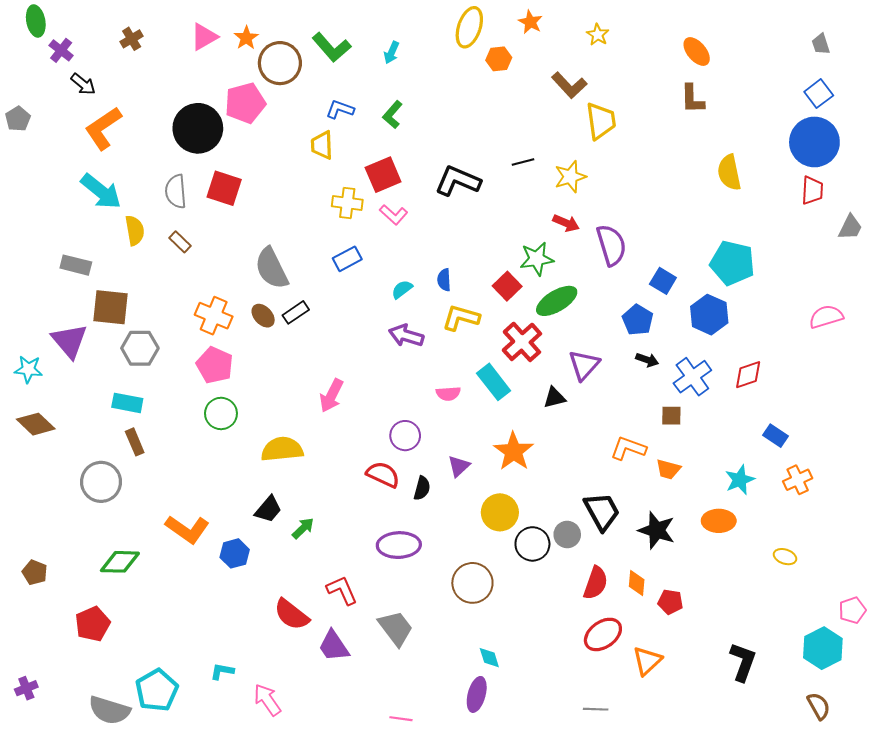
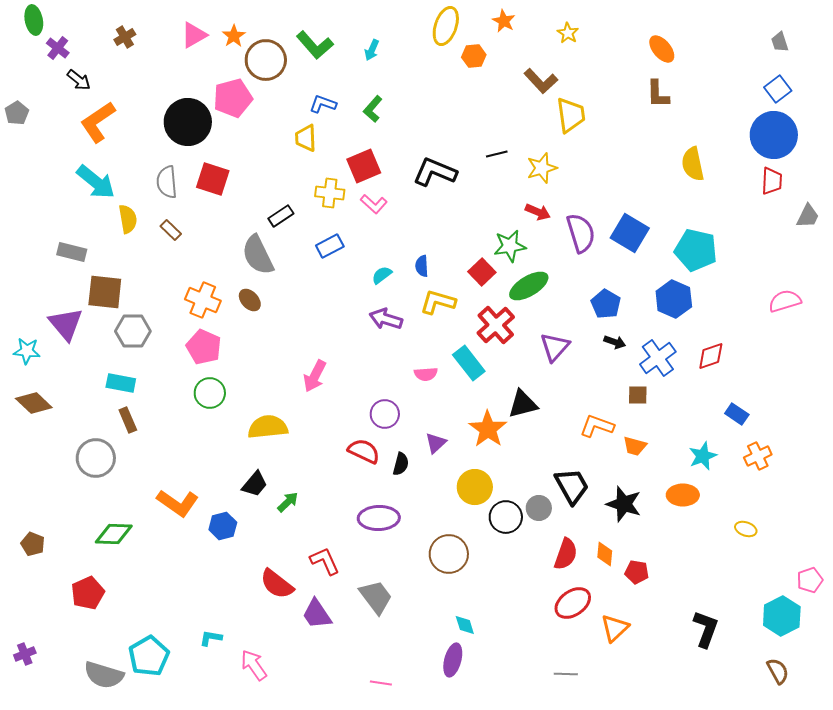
blue square: (663, 281) -> (630, 233), moved, size x1.5
black rectangle: (296, 312) -> (281, 216), moved
black triangle: (555, 398) -> (523, 404), moved, size x1.4

